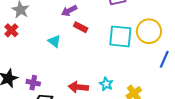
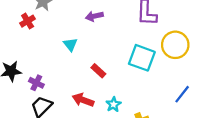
red rectangle: (81, 27) -> (98, 71), moved
yellow circle: (149, 31) -> (175, 45), moved

